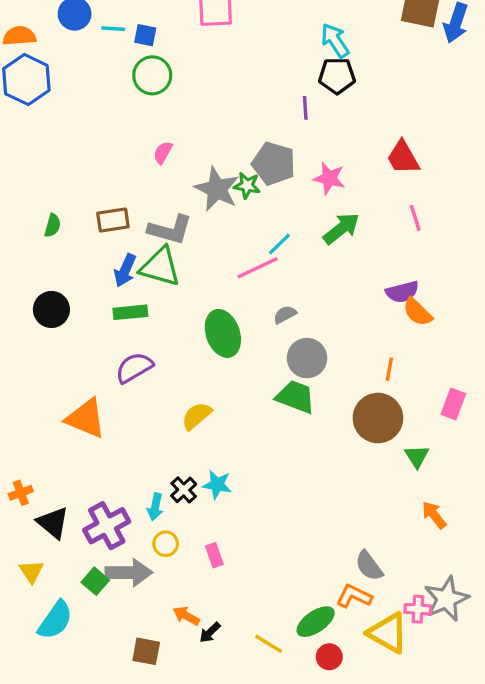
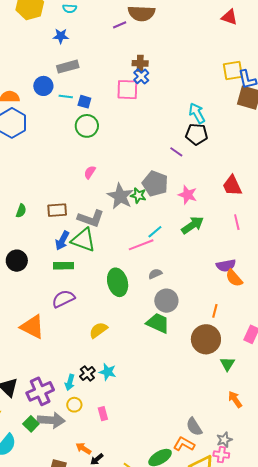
purple line: (305, 108) -> (176, 152), turned -56
gray star: (446, 599) -> (224, 440), moved, size x0.6

